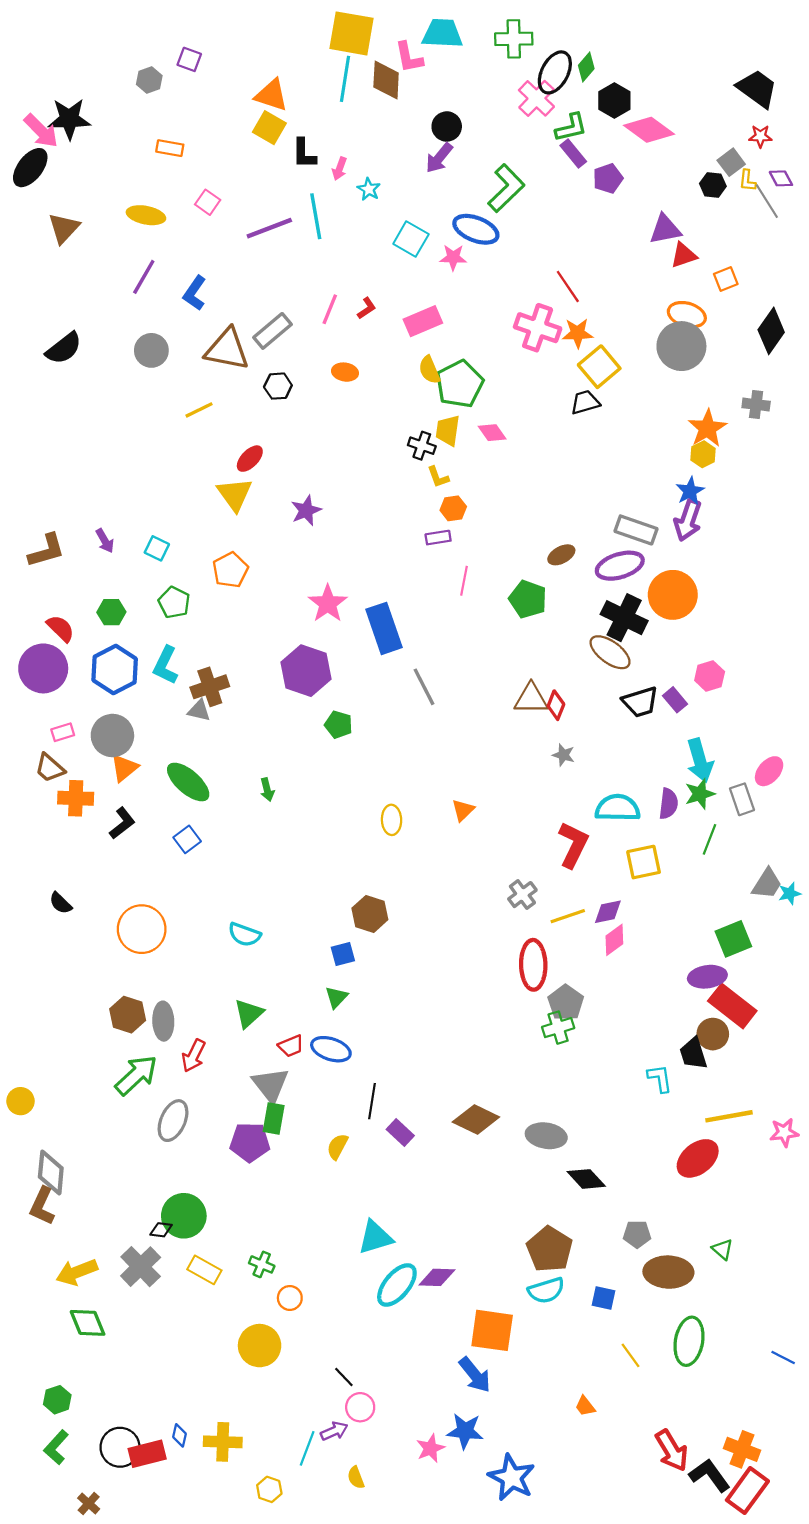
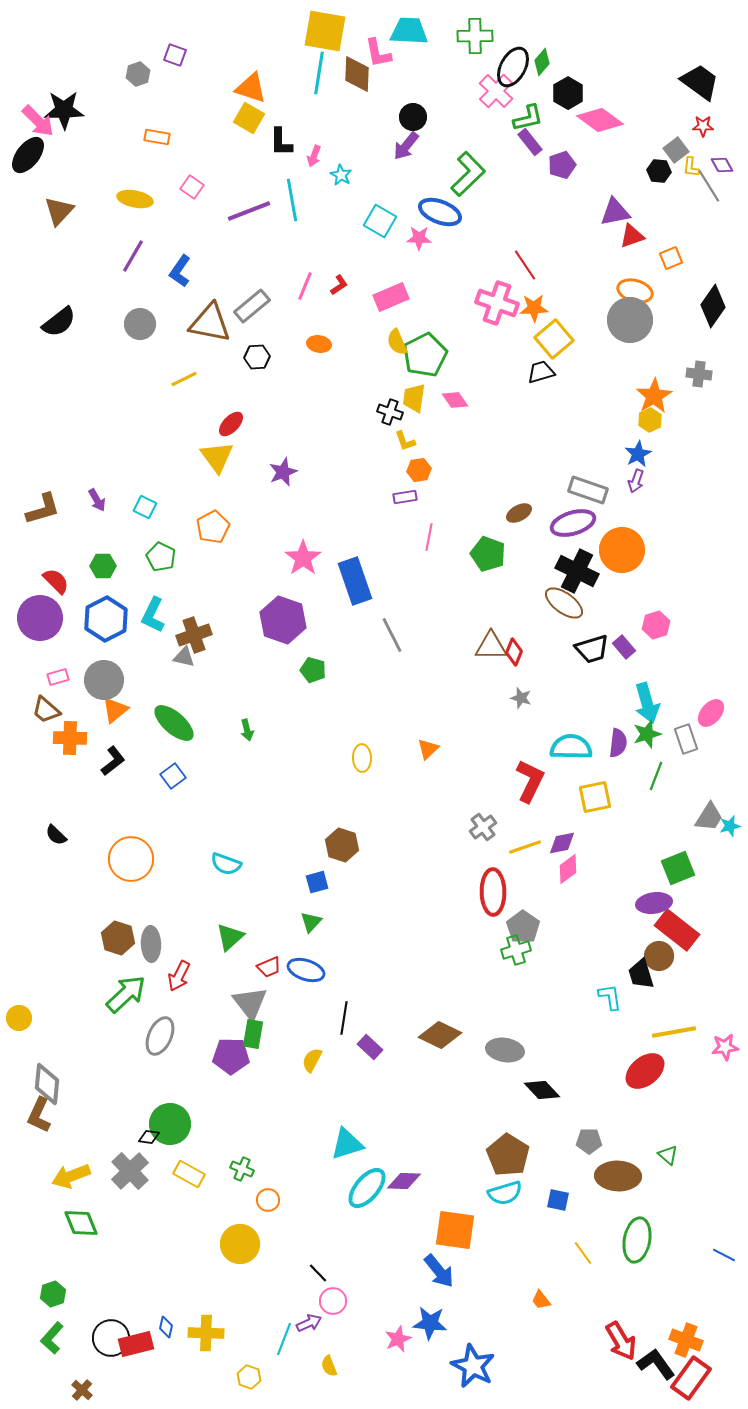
purple arrow: (688, 520) -> (636, 481), size x0.6

